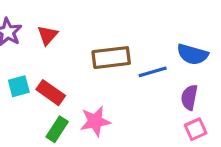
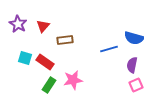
brown rectangle: (111, 58) -> (65, 40), moved, size x0.7
cyan square: (19, 86) -> (25, 58), turned 32

